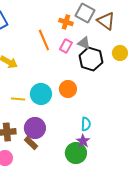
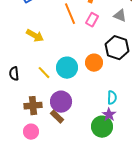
gray triangle: (84, 43) -> (120, 16), moved
black hexagon: (91, 59) -> (117, 48), moved
yellow line: (18, 99) -> (44, 73), turned 40

